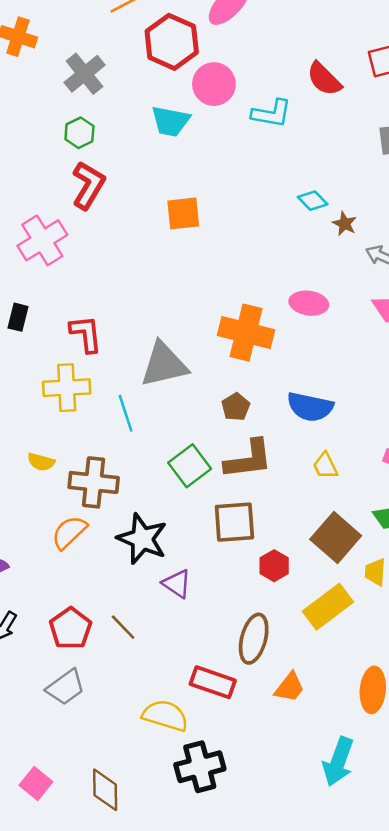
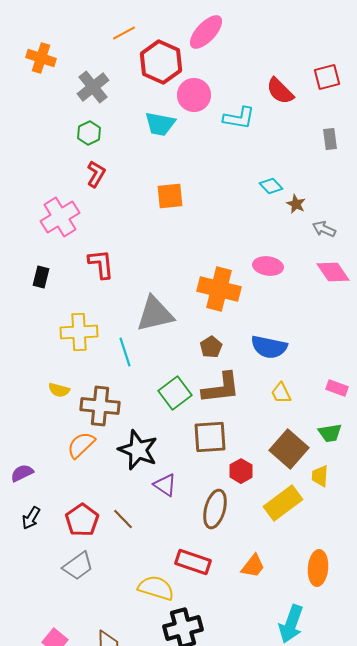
red L-shape: (88, 185) -> (96, 174), size x0.7
red L-shape: (86, 334) -> (101, 264), moved
brown ellipse: (254, 639) -> (215, 509), moved

